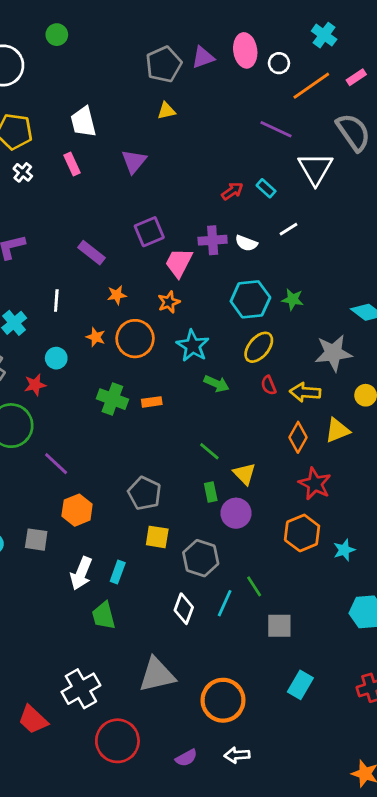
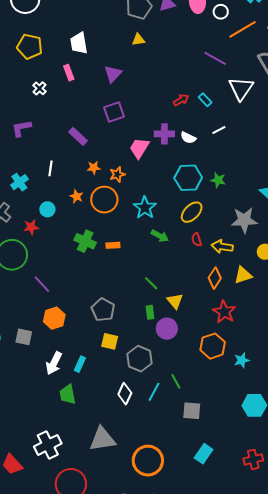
white cross: (23, 172) -> (39, 88), moved
purple square: (149, 232) -> (114, 112), moved
orange star: (169, 302) -> (117, 174), moved

